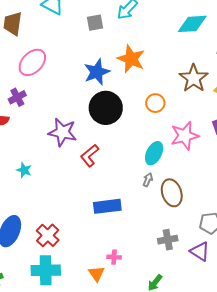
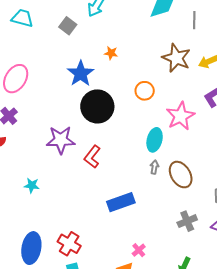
gray square: (95, 23) -> (68, 26), turned -30
orange star: (131, 59) -> (111, 53), size x0.5
pink cross: (114, 257) -> (139, 250), turned -32

